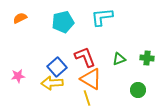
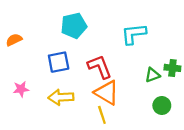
cyan L-shape: (102, 17) -> (134, 34), moved
orange semicircle: (20, 18) -> (14, 40), moved
green triangle: (119, 59) -> (152, 75), moved
blue square: (57, 67) -> (59, 62), moved, turned 30

